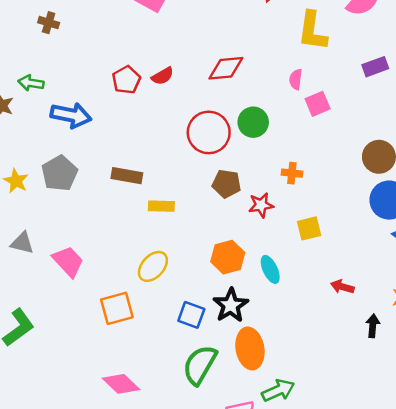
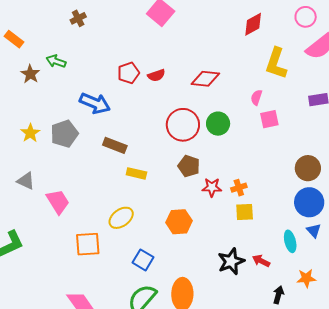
brown cross: (49, 23) -> (78, 18), turned 35
blue arrow: (71, 115) -> (95, 103), moved
orange cross: (292, 173) -> (239, 188), moved, turned -35
cyan ellipse: (270, 269) -> (290, 241), moved
black star: (231, 305) -> (231, 261), moved

